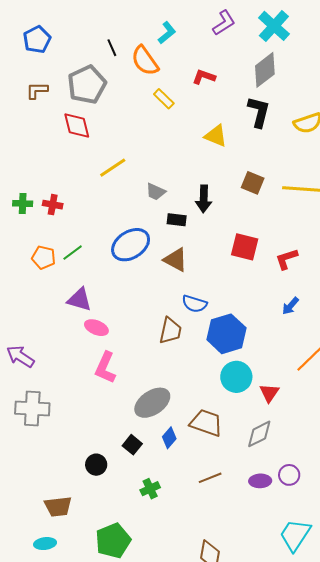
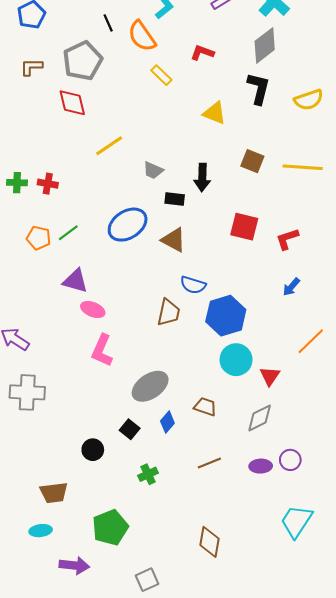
brown trapezoid: (206, 423) -> (205, 407), size x0.7

